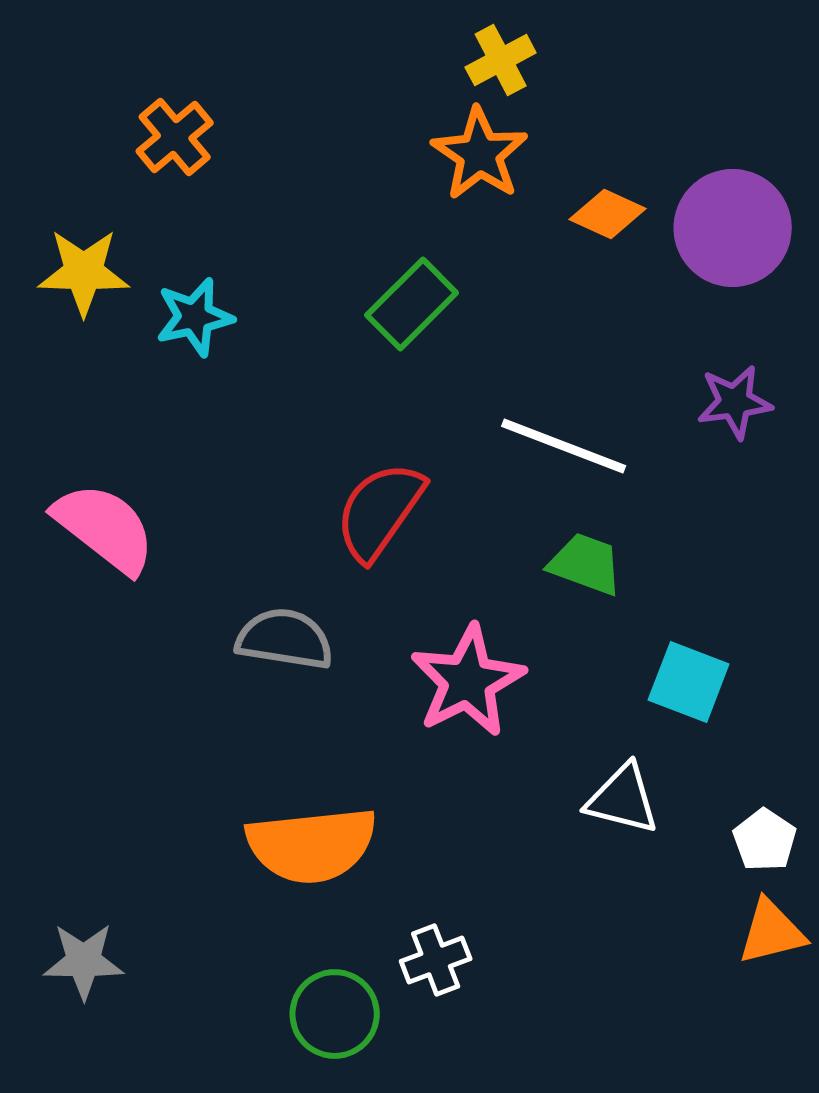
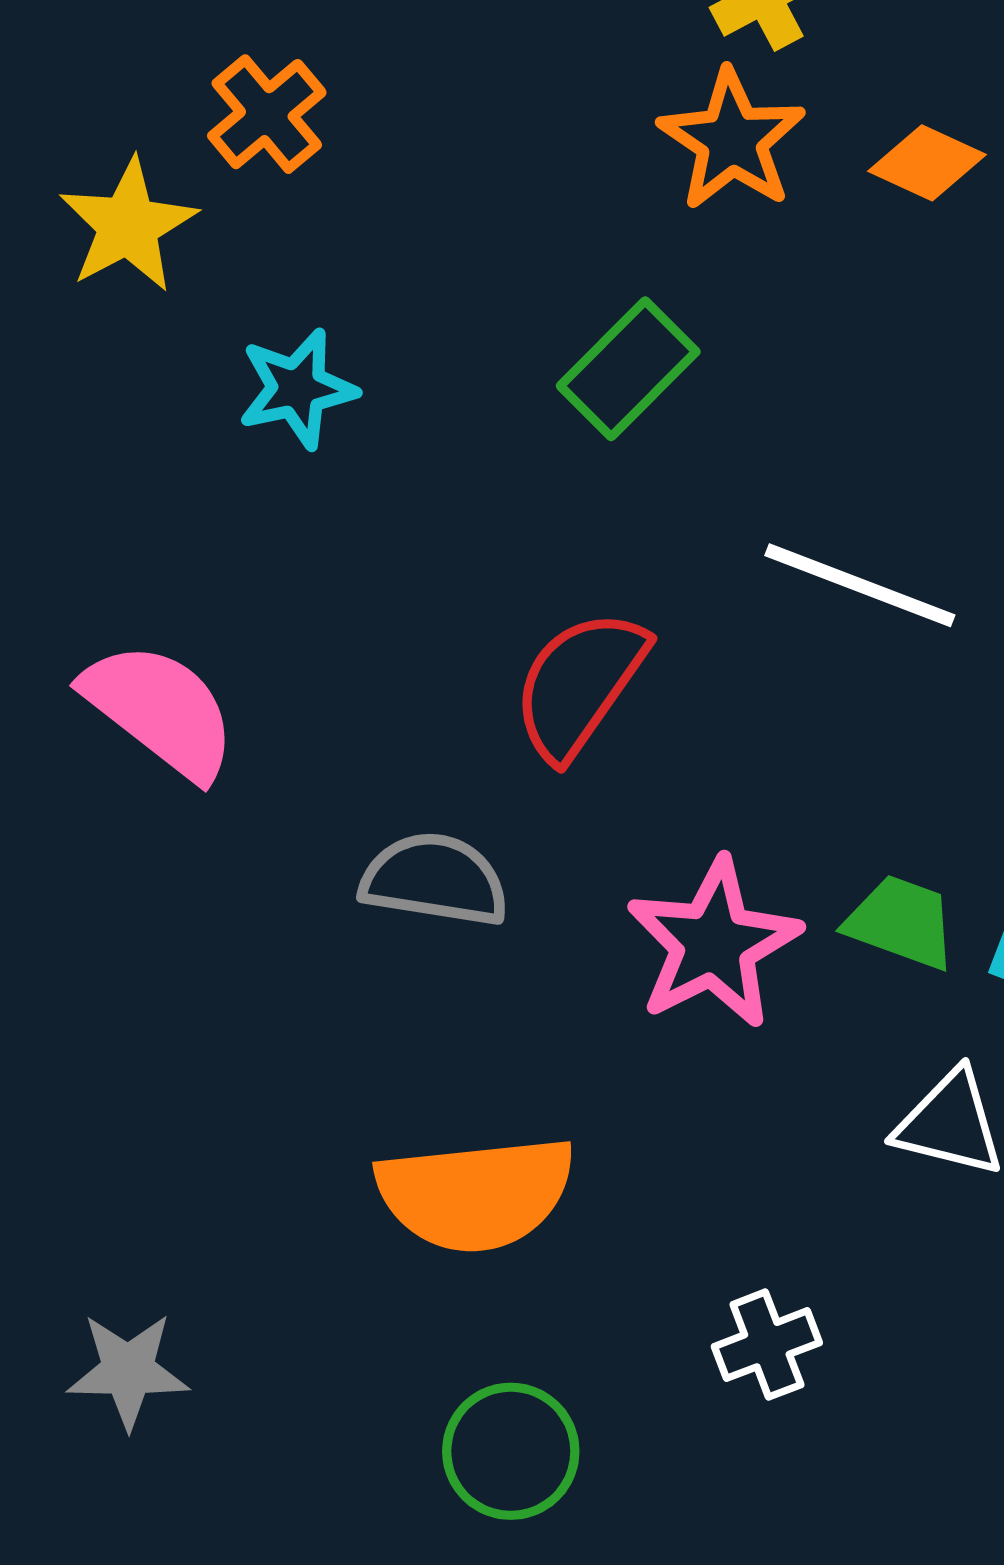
orange diamond: (608, 214) -> (927, 163), moved
yellow star: (84, 272) -> (128, 225), moved, turned -30
green trapezoid: (586, 564) -> (901, 922), moved
white cross: (436, 960) -> (767, 1345), moved

